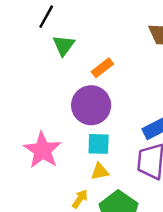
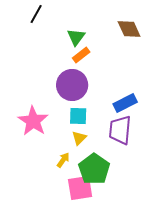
green triangle: (64, 45) -> (76, 37), moved
yellow triangle: (100, 171) -> (79, 138), turned -35

